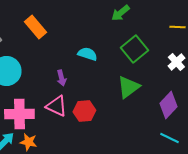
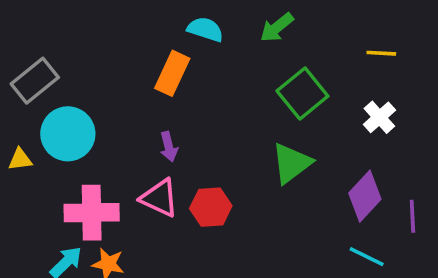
orange rectangle: (35, 27) -> (172, 73), moved, turned 65
cyan semicircle: (87, 54) -> (205, 29), moved

